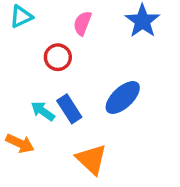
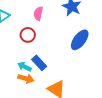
blue ellipse: (123, 97) -> (80, 40), moved
orange arrow: (20, 143) -> (26, 78), moved

